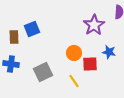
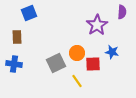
blue square: (32, 29) -> (29, 13), moved
gray square: (43, 72) -> (56, 63), moved

